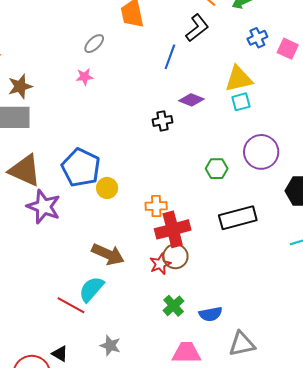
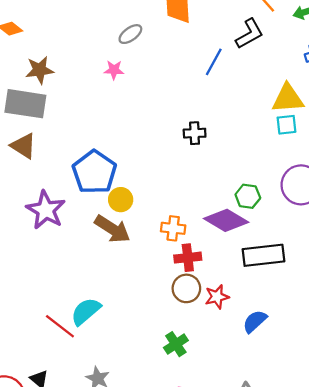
purple diamond: (191, 100) -> (226, 220), moved, size x1.5
brown triangle: (25, 170) -> (23, 146), moved, size x0.7
red cross: (173, 229) -> (188, 258), size x0.7
brown arrow: (108, 254) -> (112, 229), moved
red star: (160, 264) -> (217, 297), moved
blue semicircle: (211, 314) -> (255, 321), moved, turned 140

